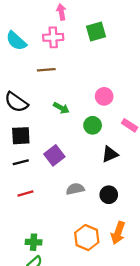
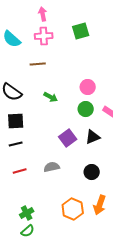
pink arrow: (61, 12) -> (43, 14), moved
green circle: (93, 125) -> (86, 109), moved
purple square: (54, 155) -> (68, 138), moved
gray semicircle: (75, 189) -> (52, 167), moved
green cross: (34, 242) -> (27, 213), turned -32

